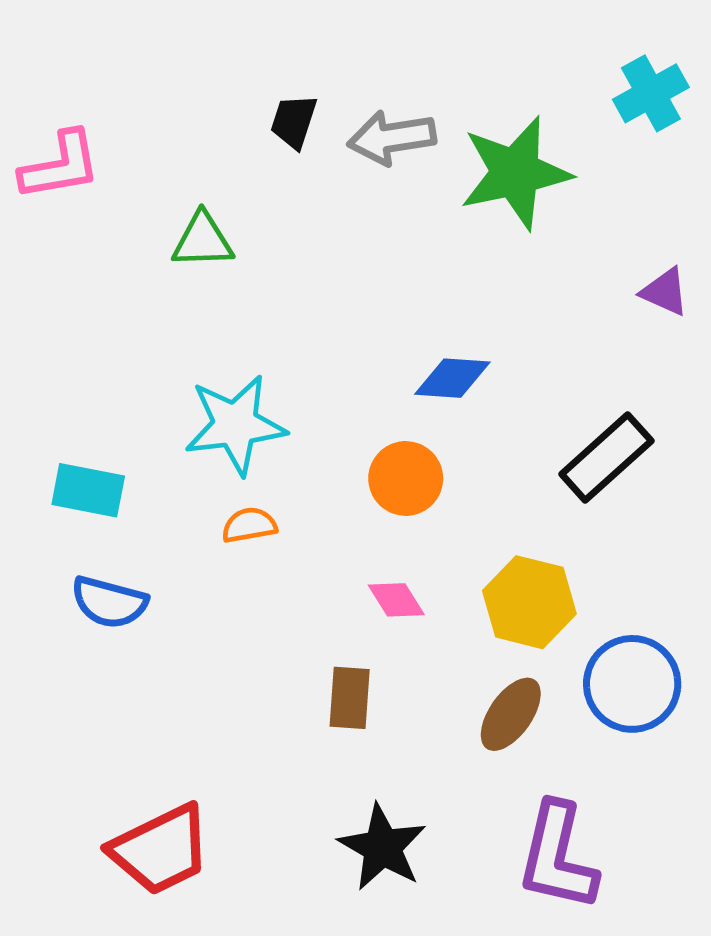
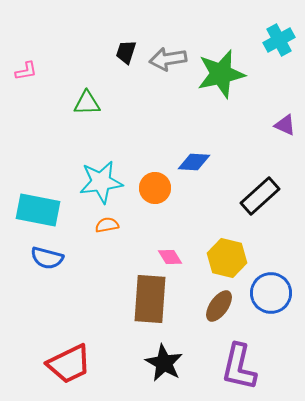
pink L-shape: (60, 166) -> (26, 71), size x0.6
orange circle: (406, 479) -> (155, 188), moved
cyan rectangle: (88, 490) -> (38, 210), size x1.4
brown rectangle: (350, 698) -> (150, 299), size x1.8

